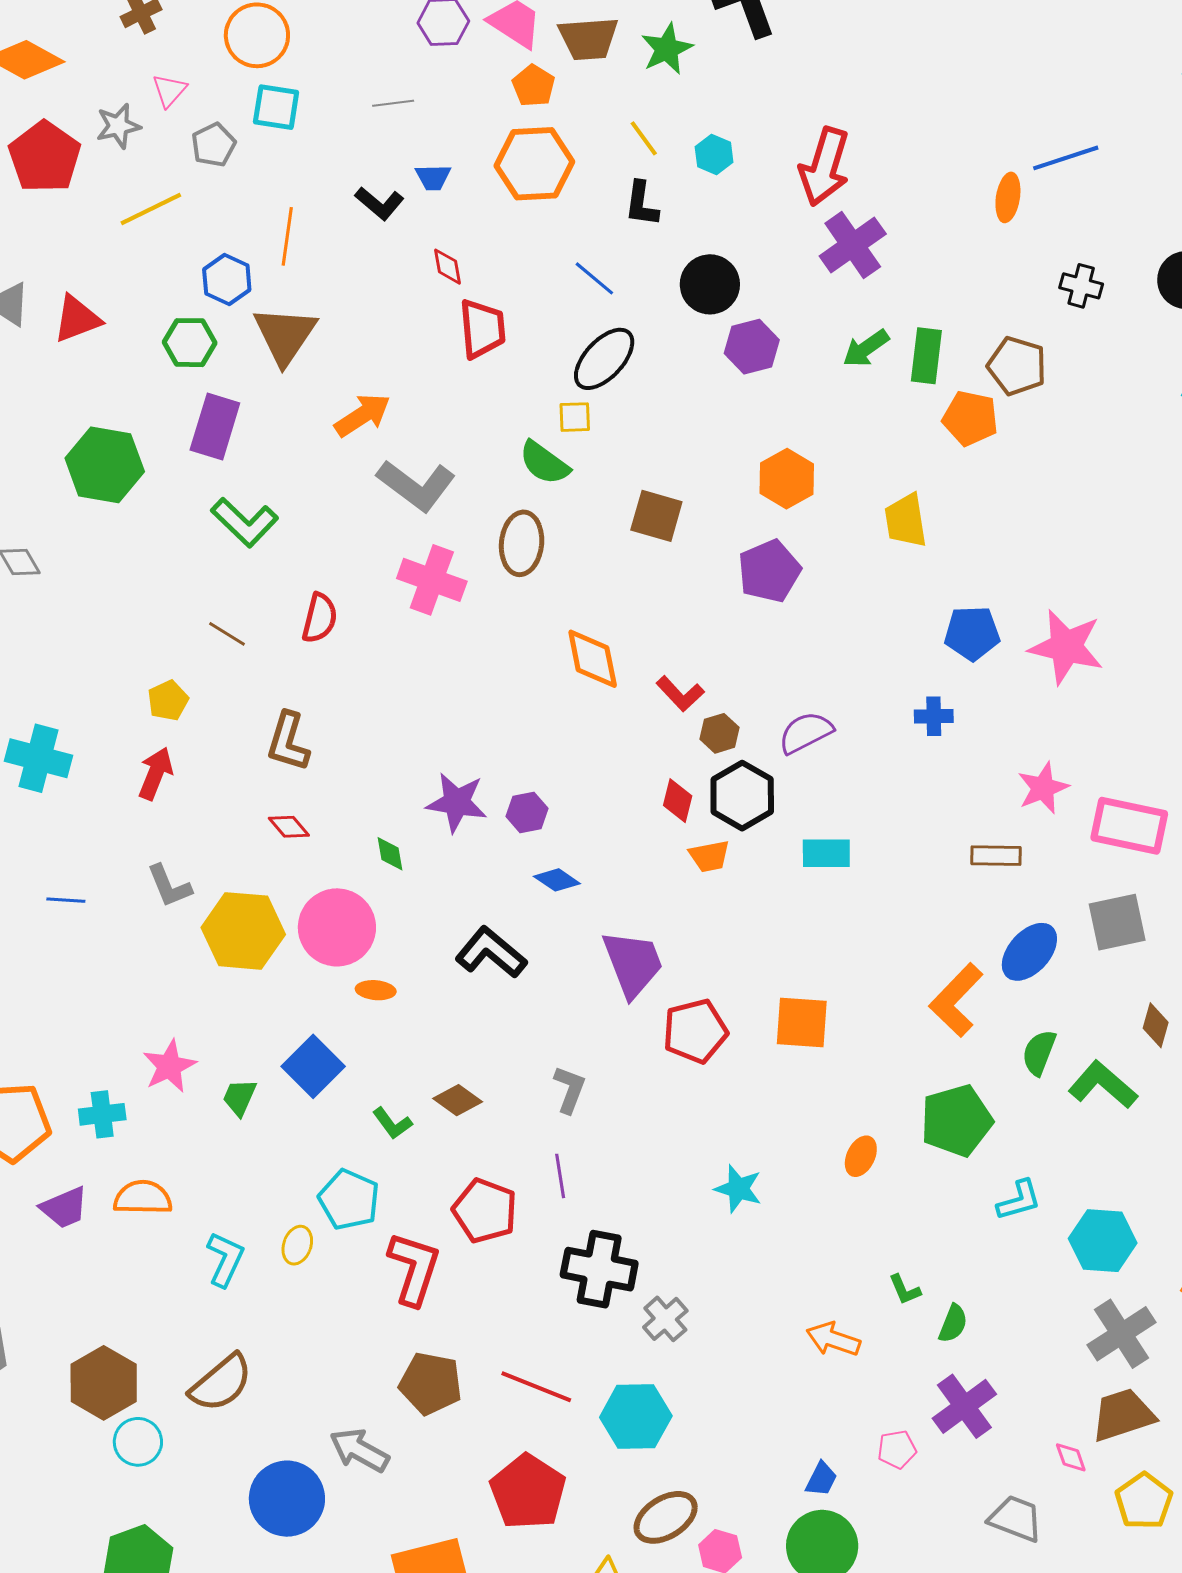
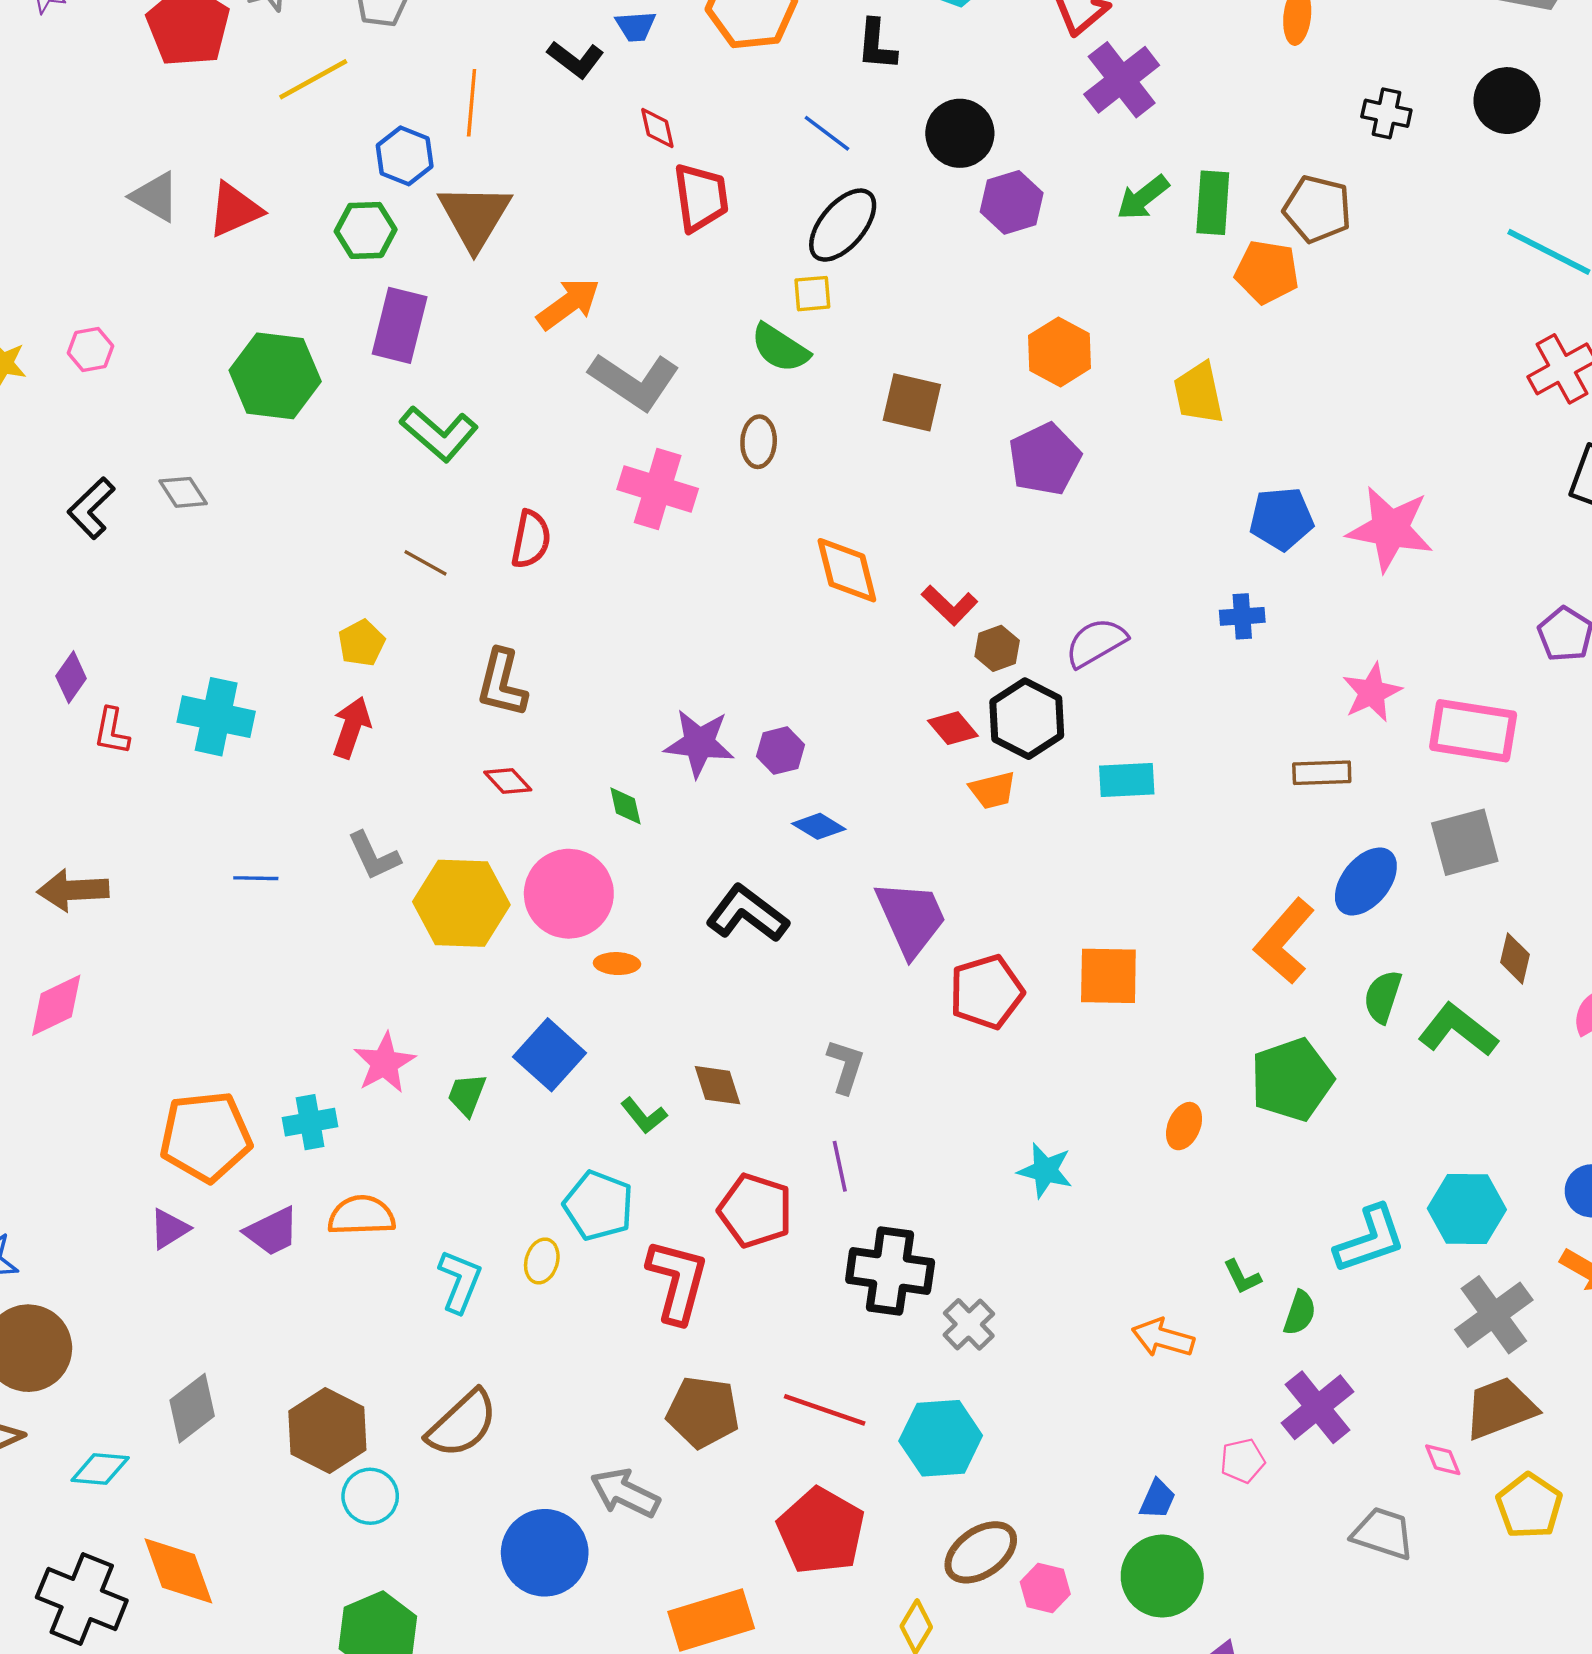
brown ellipse: (522, 543) -> (759, 442), size x0.7
red diamond: (678, 801) -> (953, 728), turned -51
brown diamond: (458, 1100) -> (718, 1085), turned 39
cyan L-shape: (1019, 1200) -> (1370, 1239), moved, size x1.4

